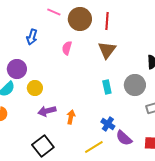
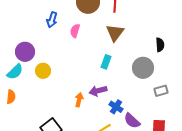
blue arrow: (32, 37) -> (52, 20), moved
cyan rectangle: (107, 87) -> (106, 62), moved, turned 32
purple arrow: (47, 111) -> (98, 91), moved

